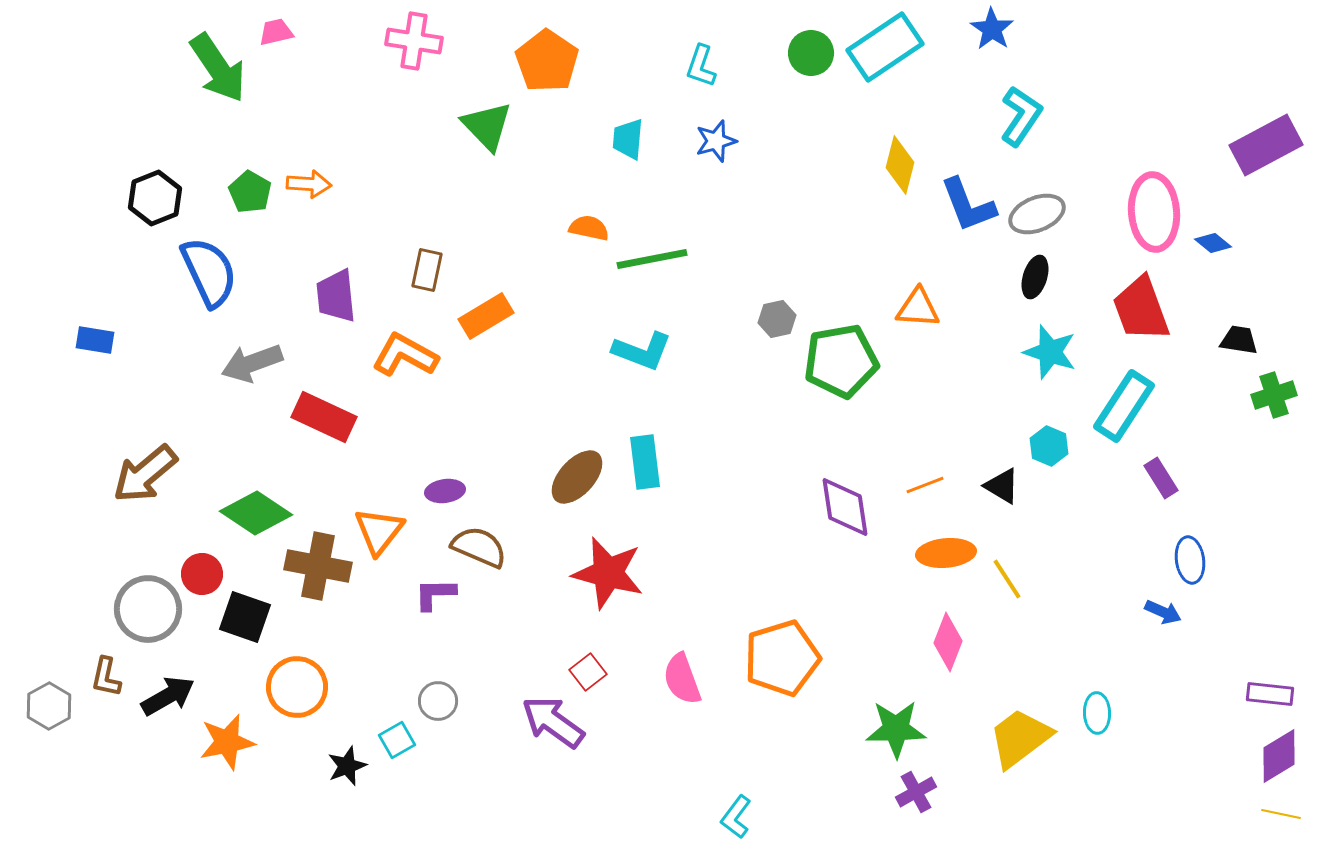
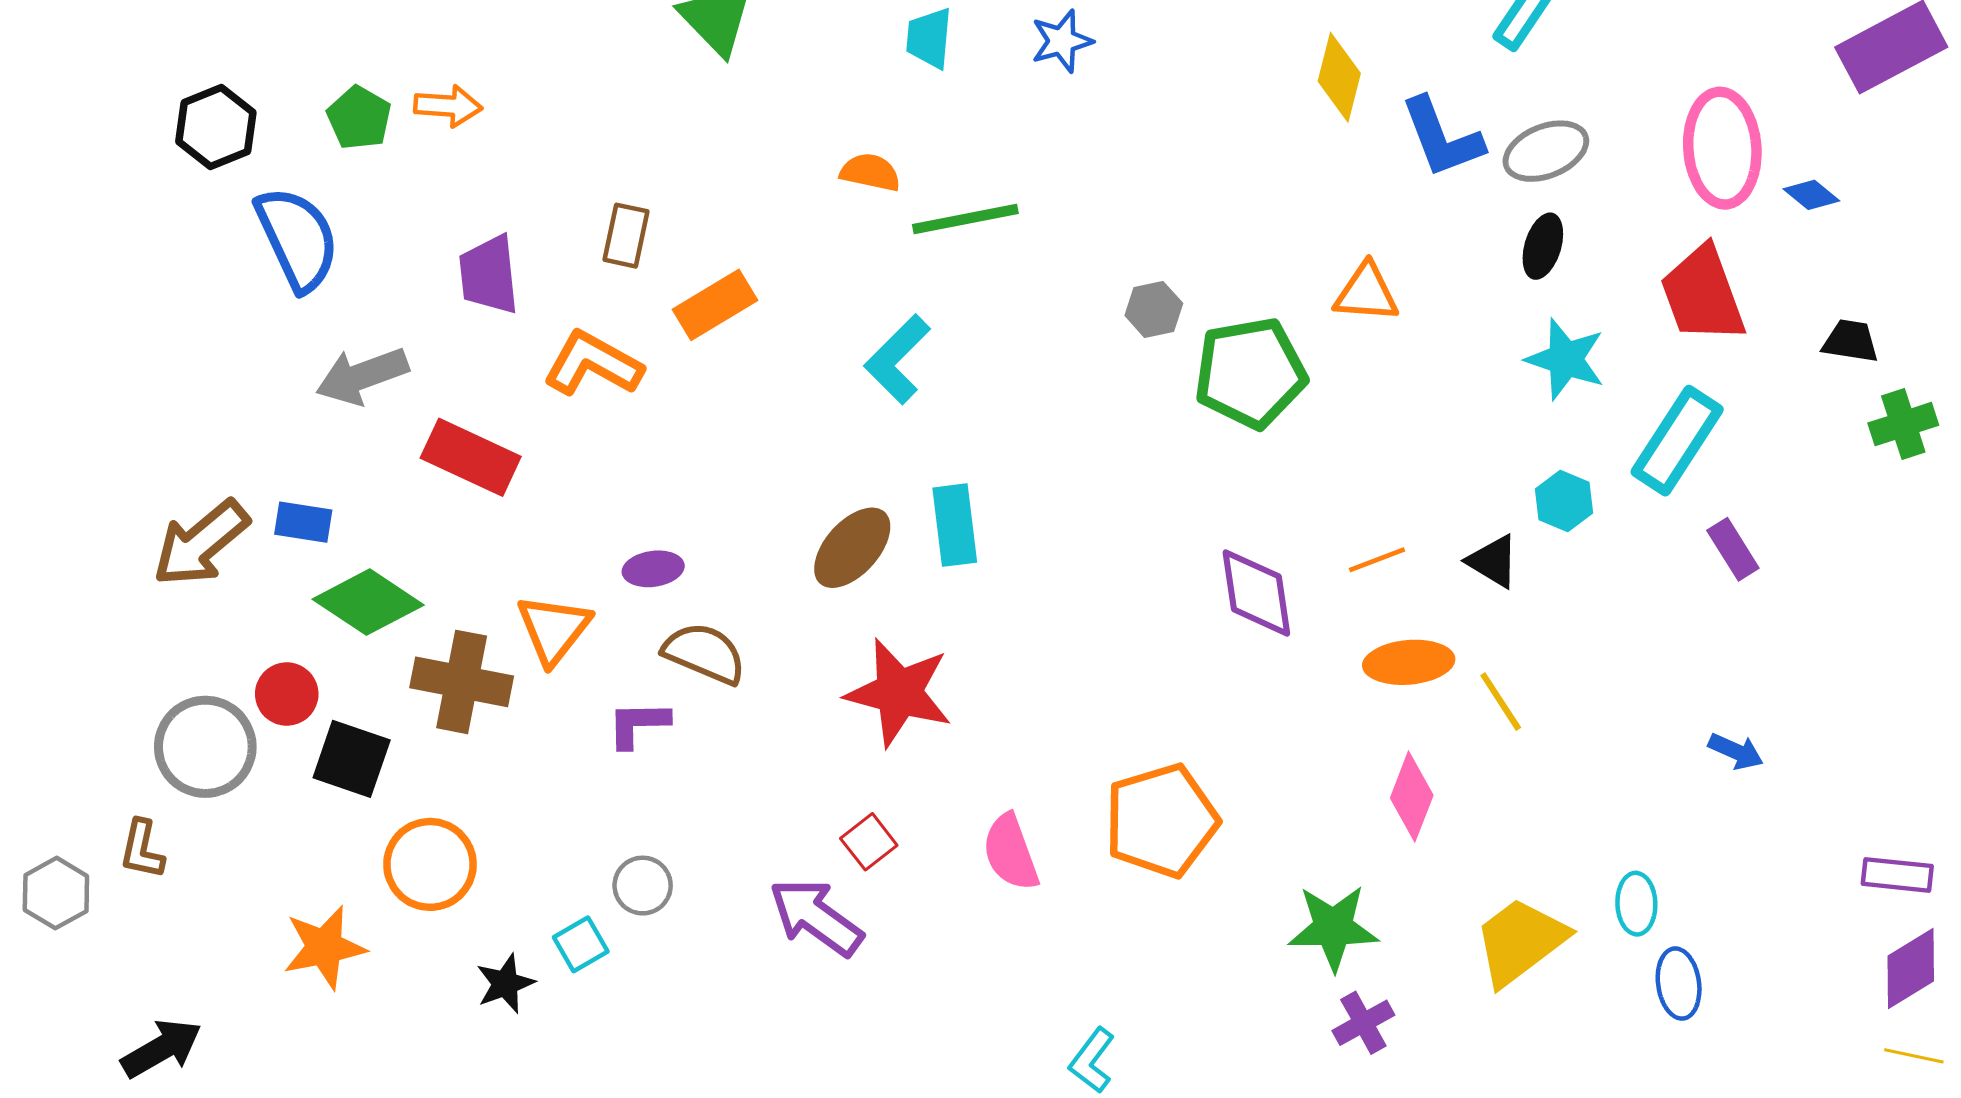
blue rectangle: (95, 340) -> (303, 522), moved
cyan L-shape: (642, 351) -> (897, 359), moved, turned 114
blue ellipse: (1190, 560) -> (1679, 984), moved
black arrow: (168, 696) -> (162, 1048), moved

